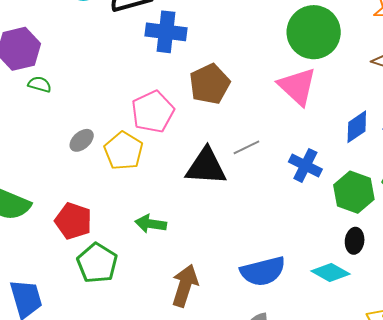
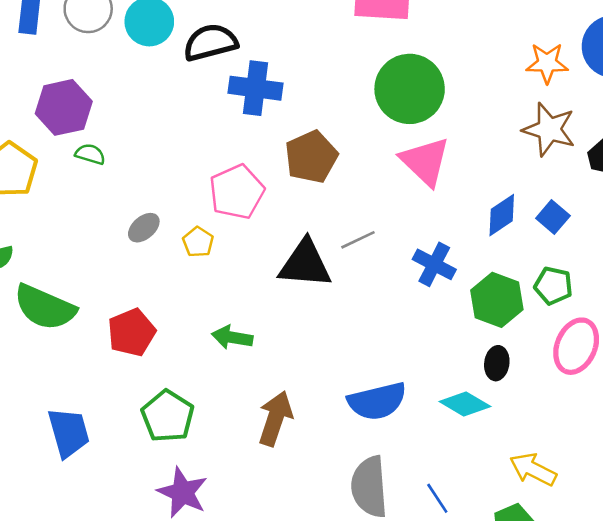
green circle: (314, 32) -> (410, 89), moved
yellow pentagon: (124, 151) -> (198, 242), size x0.6
red pentagon: (73, 221) -> (132, 332), turned 30
green pentagon: (97, 263) -> (168, 416), moved

